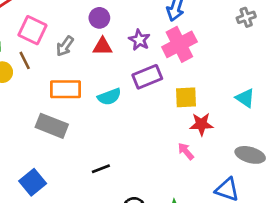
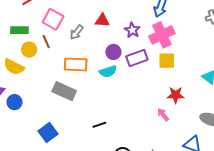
purple circle: (99, 18) -> (113, 52), moved
red triangle: (103, 46) -> (102, 20), moved
yellow square: (186, 97) -> (167, 61), moved

